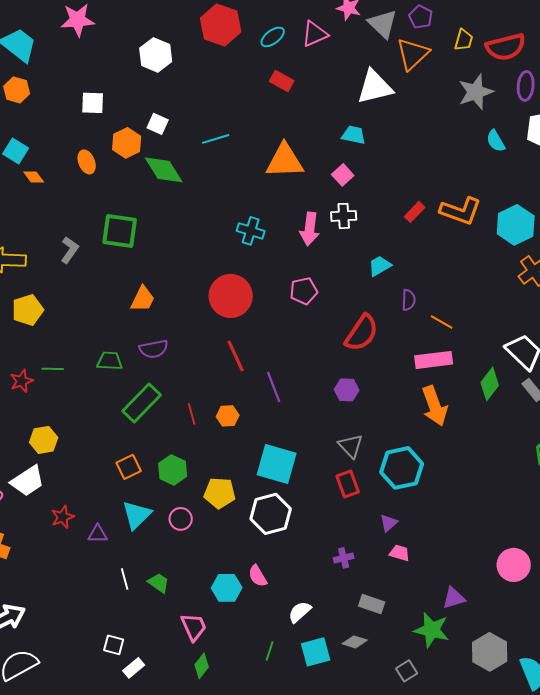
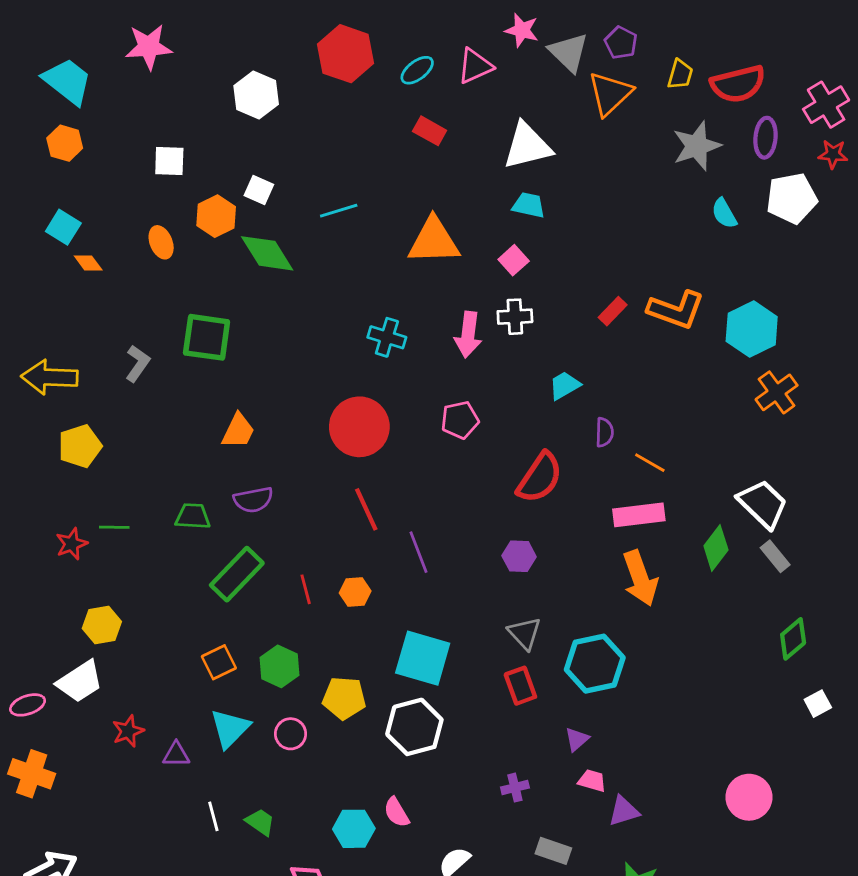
white triangle: (375, 87) -> (527, 146), moved
purple triangle: (454, 598) -> (624, 811), moved

